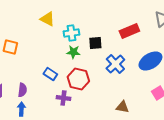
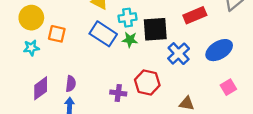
black square: (95, 43) -> (155, 29), size x1.6
blue rectangle: (50, 74) -> (103, 34), moved, size x1.6
red hexagon: (78, 79) -> (147, 83), moved

